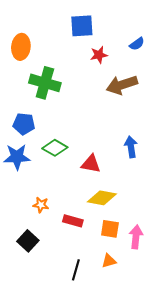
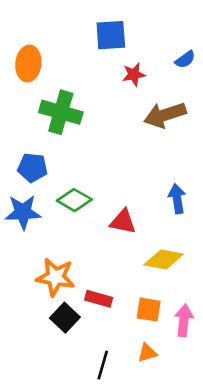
yellow diamond: (102, 198) -> (164, 260), moved
orange star: (41, 205) -> (55, 277), size x1.8
black square: (28, 241) -> (65, 318), moved

